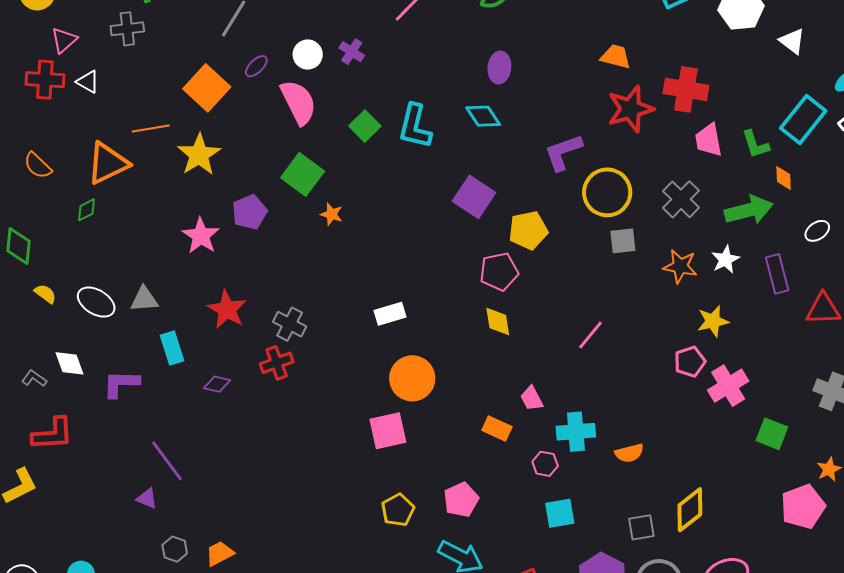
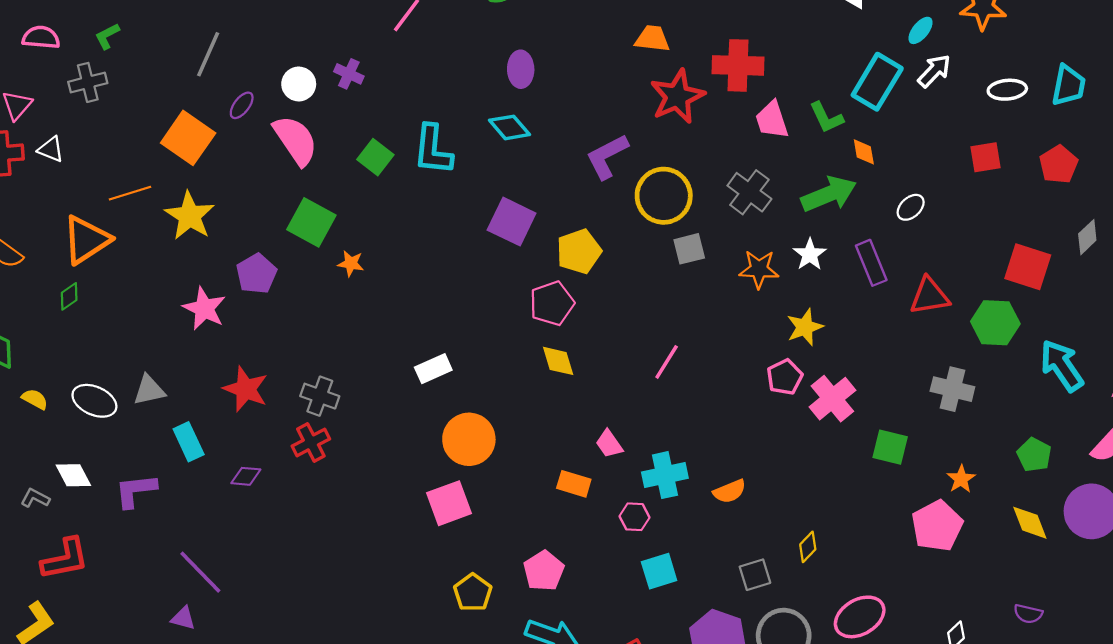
yellow diamond: (690, 510) -> (808, 547), size x0.6

